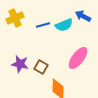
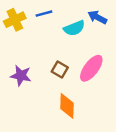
blue line: (43, 25) -> (44, 14), moved
brown square: (41, 67) -> (60, 69), moved

